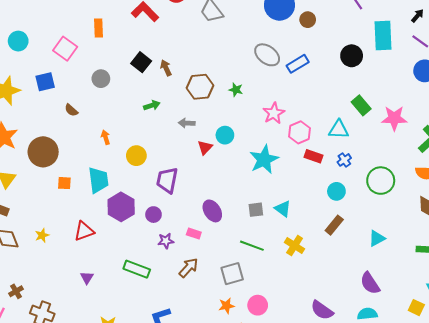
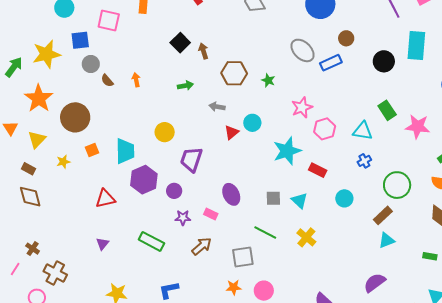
brown circle: (308, 20) -> (346, 38), moved
pink square: (65, 49) -> (109, 21), turned -30
gray circle: (101, 79) -> (91, 64), moved
blue square: (45, 82) -> (80, 40), moved
orange arrow: (105, 137) -> (136, 80), moved
red rectangle: (314, 156) -> (318, 170), moved
orange square: (64, 183) -> (92, 150), turned -32
cyan circle: (336, 191) -> (344, 198), moved
brown rectangle: (334, 225) -> (383, 215), moved
yellow star: (42, 235) -> (63, 162), moved
purple semicircle: (370, 283) -> (375, 283), turned 80
brown cross: (16, 291) -> (33, 249), turned -32

